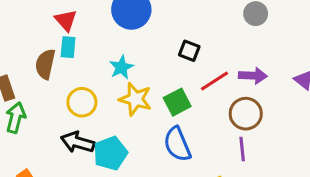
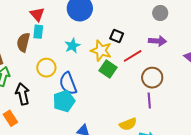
purple arrow: (253, 76) -> (157, 41), moved
yellow star: (135, 99) -> (101, 51), moved
green square: (177, 102) -> (108, 69), turned -30
black arrow: (78, 142) -> (23, 94), moved, turned 60
blue semicircle: (177, 144) -> (68, 83), moved

